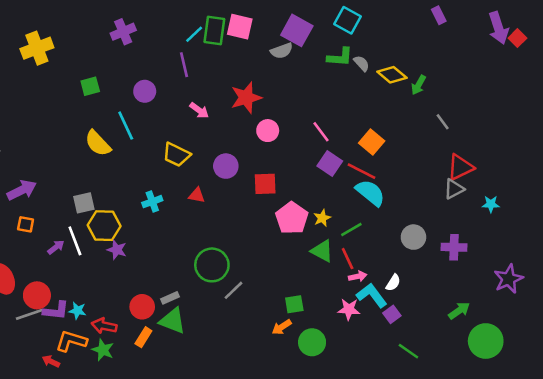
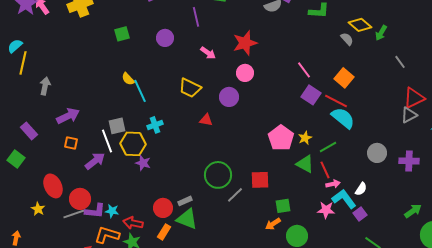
gray semicircle: (361, 63) -> (347, 39), moved
cyan line: (126, 126) -> (140, 91), moved
pink circle: (268, 131) -> (245, 73), moved
yellow semicircle: (98, 143) -> (128, 79), size x0.6
red square: (265, 184) -> (260, 180), moved
cyan cross: (152, 202) -> (155, 125), moved
white line: (75, 241) -> (107, 141), moved
purple arrow: (56, 247) -> (95, 161), size x1.5

